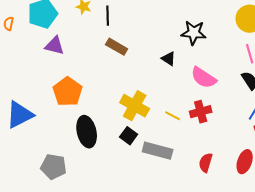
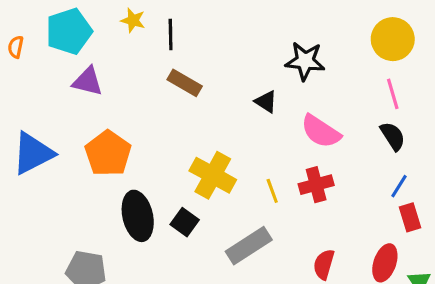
blue triangle: (20, 115) -> (33, 153), moved
yellow line: (173, 116) -> (272, 191), turned 42
black square: (129, 136) -> (185, 222), moved
gray rectangle: (158, 151) -> (249, 246), turned -48

